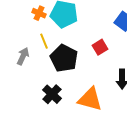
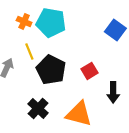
red square: (100, 47) -> (90, 71), moved

